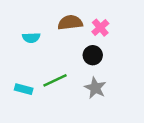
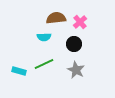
cyan semicircle: (31, 38) -> (44, 37), moved

